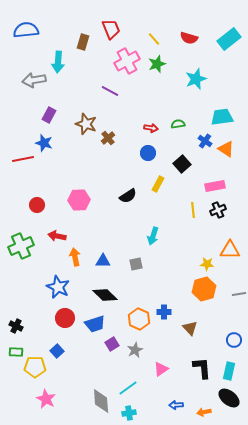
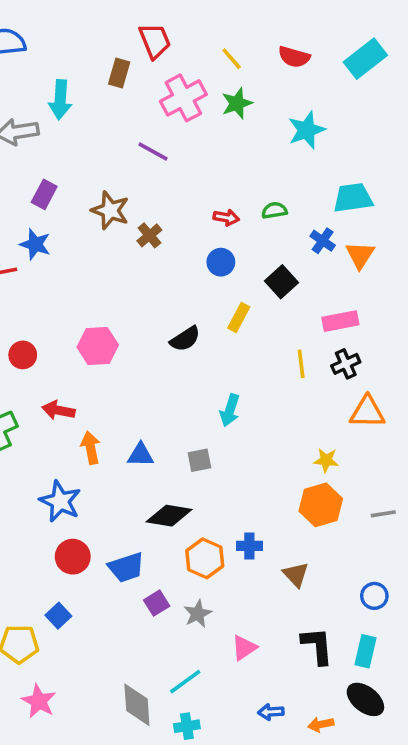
brown rectangle: (83, 42) -> (119, 73), moved
orange triangle: (226, 149) -> (360, 255), turned 30
orange triangle: (230, 250) -> (367, 412), moved
black diamond: (105, 295) -> (169, 516), moved, turned -35

